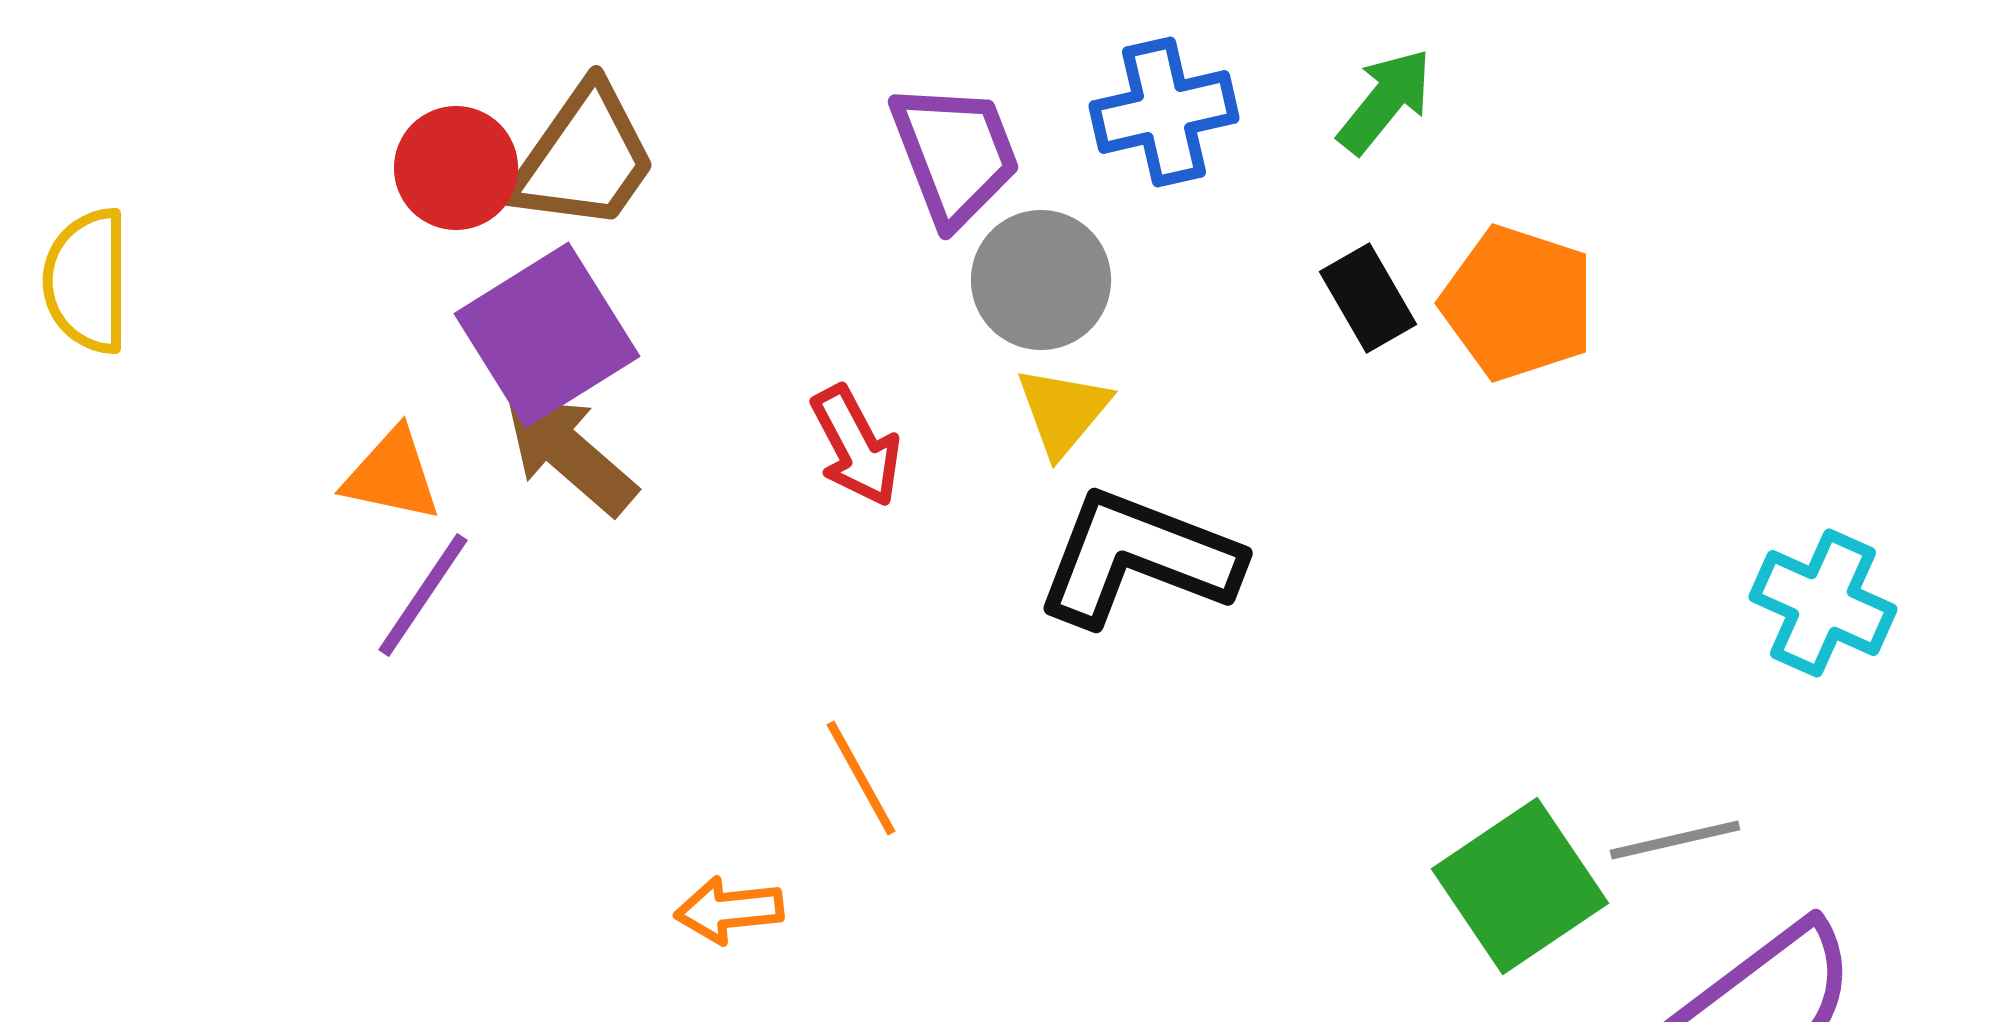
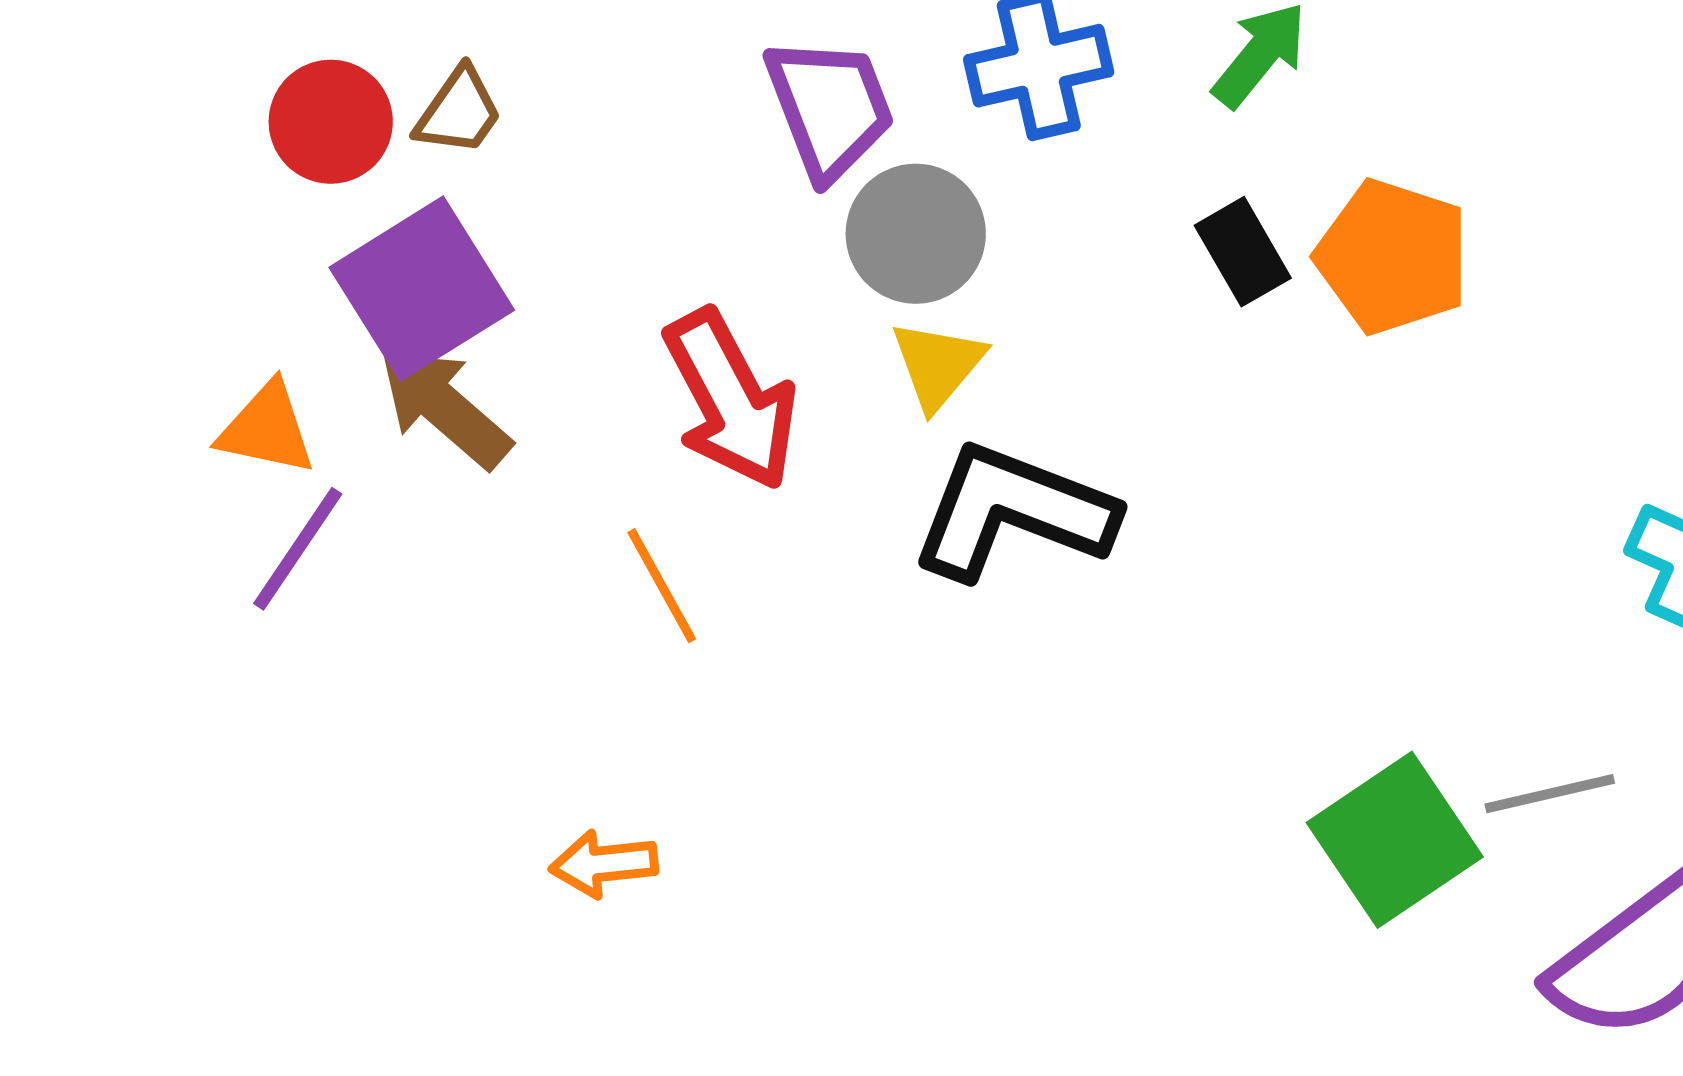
brown trapezoid: (584, 158) -> (459, 112), size x0.6
red arrow: (856, 446) -> (731, 400), size x1.5
orange line: (861, 778) -> (662, 586), moved

